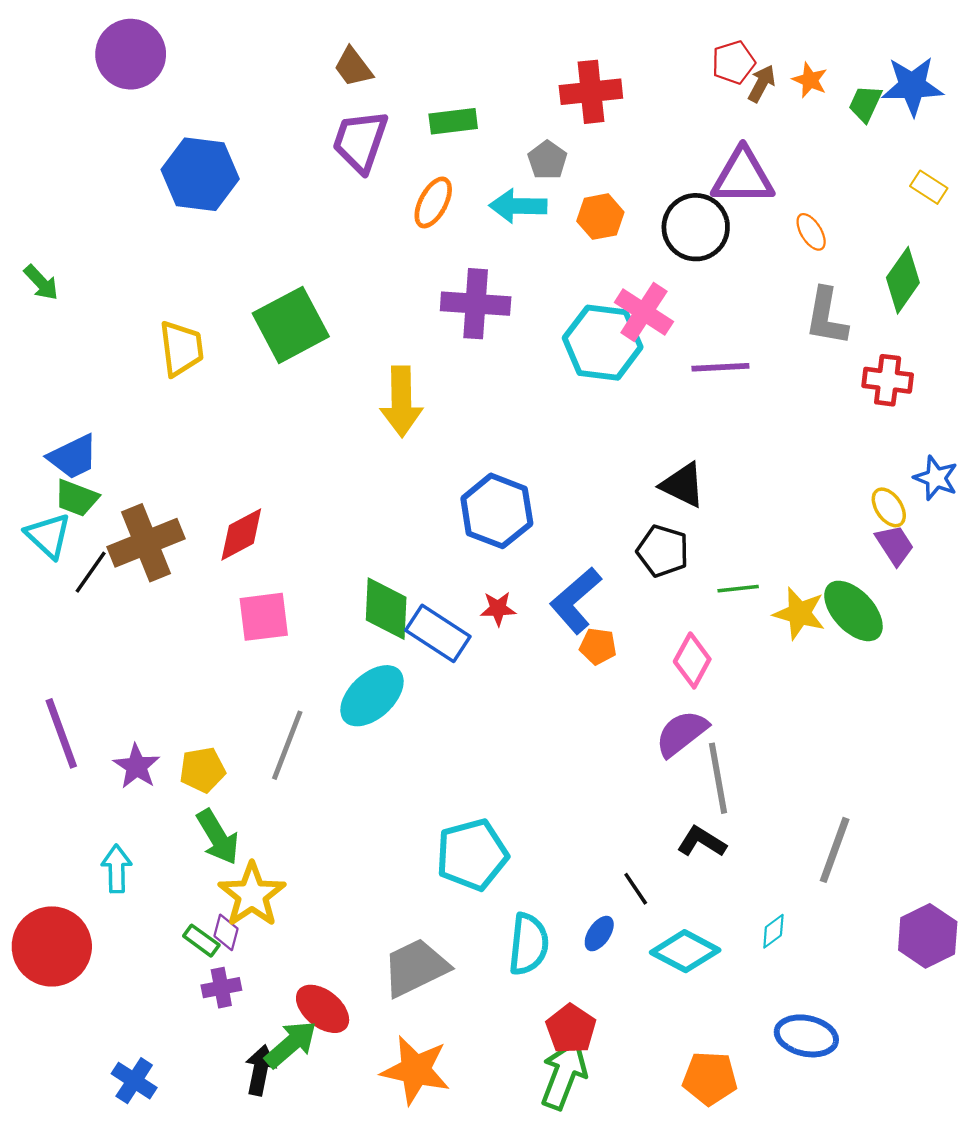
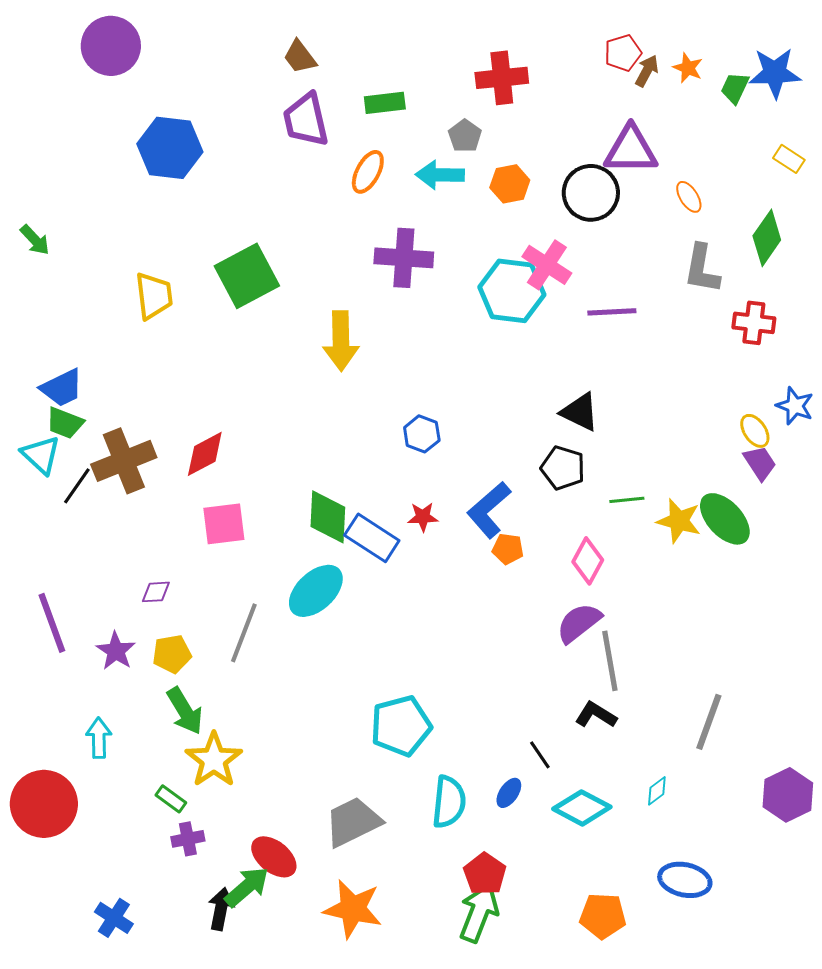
purple trapezoid: (360, 141) -> (306, 120), turned -32
blue hexagon: (497, 511) -> (422, 434), size x0.6
purple diamond: (226, 932) -> (156, 592), moved, turned 72

